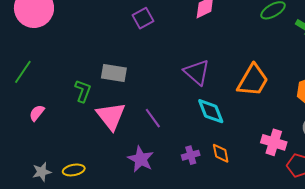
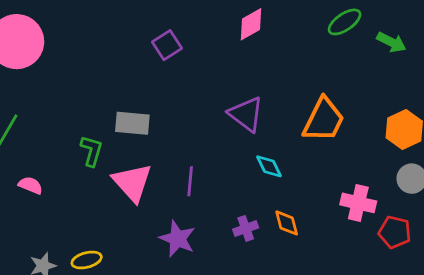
cyan diamond: (211, 111) -> (269, 166), size x0.7
pink semicircle: (37, 113) -> (31, 185), turned 78
purple line: (153, 118) -> (190, 181), turned 45

